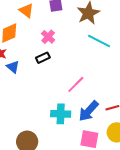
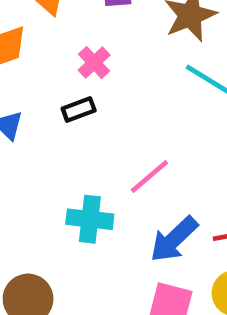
cyan cross: (61, 114) -> (90, 219), moved

